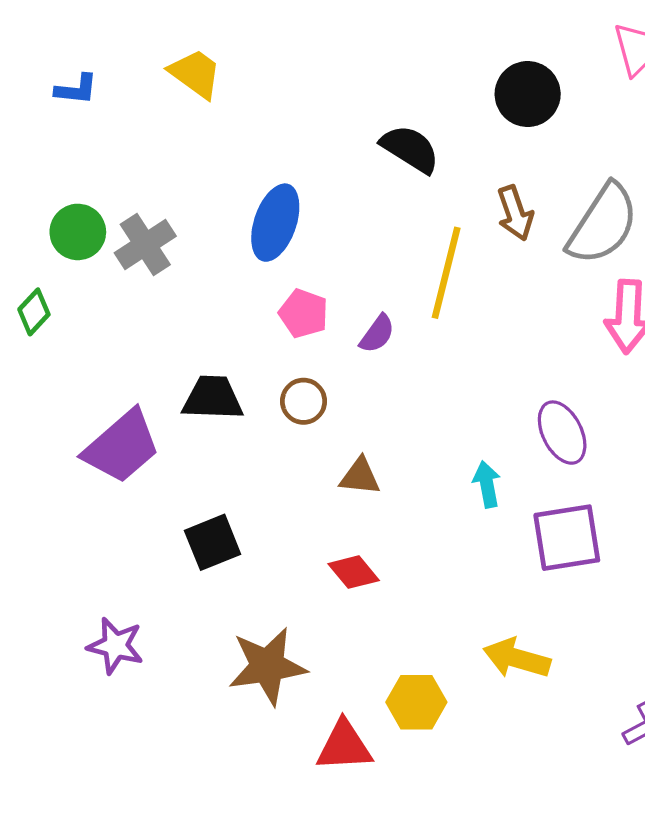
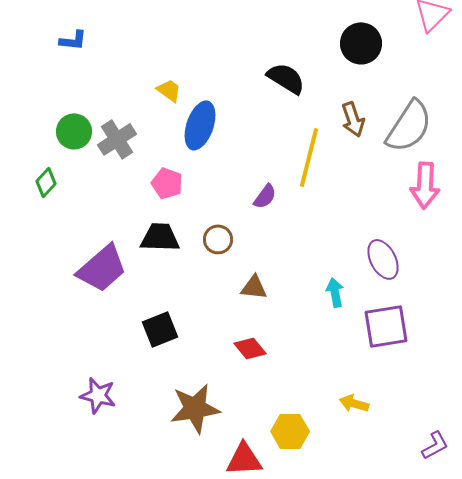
yellow trapezoid: (195, 74) -> (169, 90), moved, size x0.7
pink pentagon: (304, 313) -> (167, 183), moved
yellow arrow: (517, 658) -> (354, 403), size x0.7

